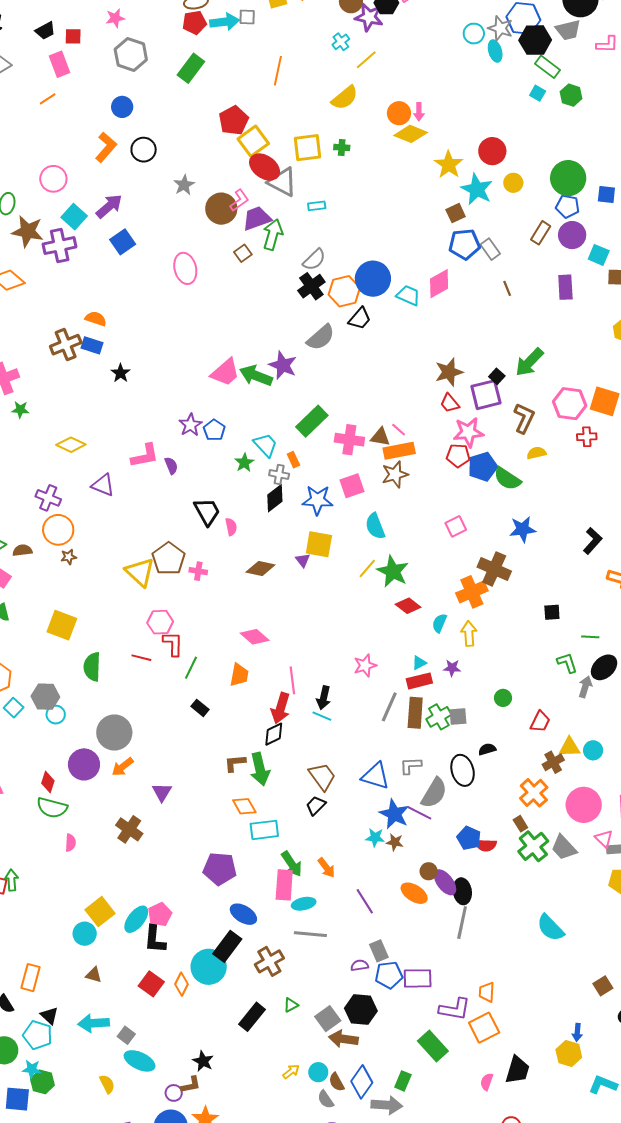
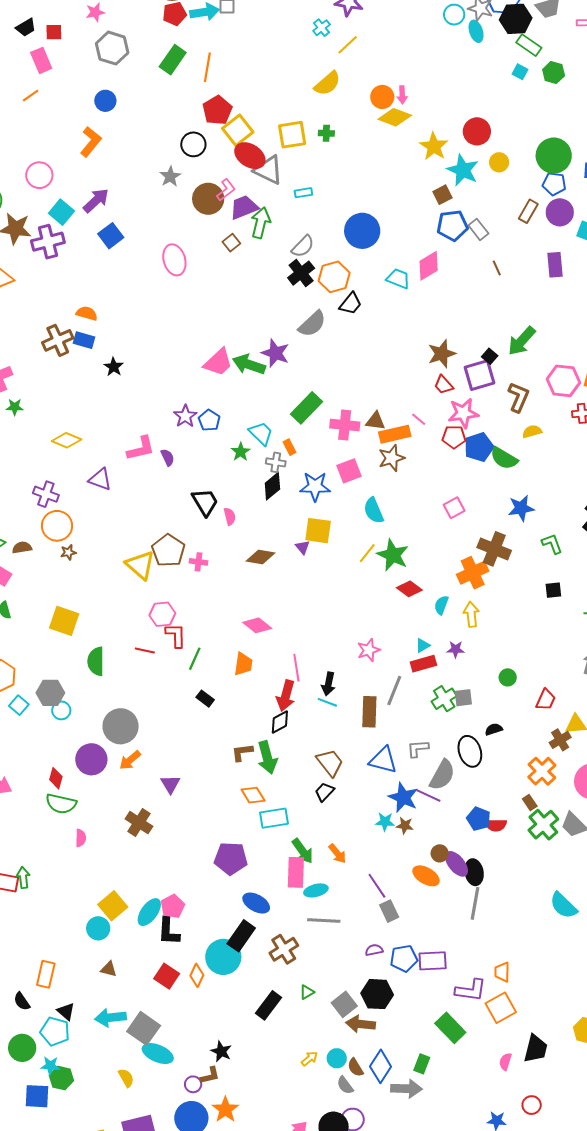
orange line: (278, 71) -> (207, 67), moved
black circle: (144, 150) -> (193, 144), moved
blue circle: (373, 279) -> (362, 231), moved
pink line: (399, 430) -> (419, 419), moved
green L-shape: (567, 663) -> (552, 544), moved
brown rectangle: (415, 713) -> (369, 712), moved
gray rectangle: (379, 951) -> (389, 911), moved
gray square: (126, 1035) -> (144, 1028), size x1.8

